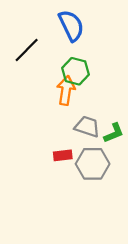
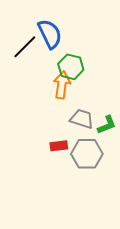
blue semicircle: (71, 26) -> (50, 34), moved

